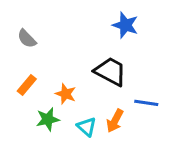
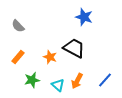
orange star: (66, 94) -> (50, 57), moved
blue line: (146, 103) -> (105, 80), moved, turned -56

